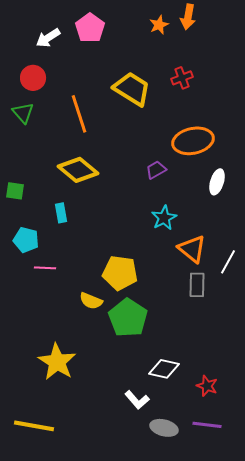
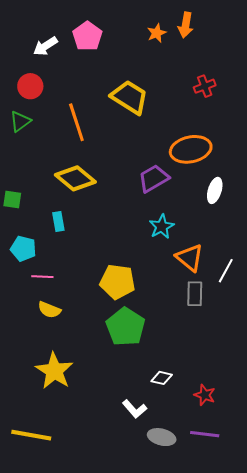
red cross: (182, 78) -> (205, 86), moved
green triangle: (23, 113) -> (20, 121), turned 35
purple trapezoid: (156, 170) -> (154, 178), size x1.5
yellow semicircle: (91, 301) -> (49, 310), moved
white diamond: (164, 369) -> (162, 378), size x0.7

